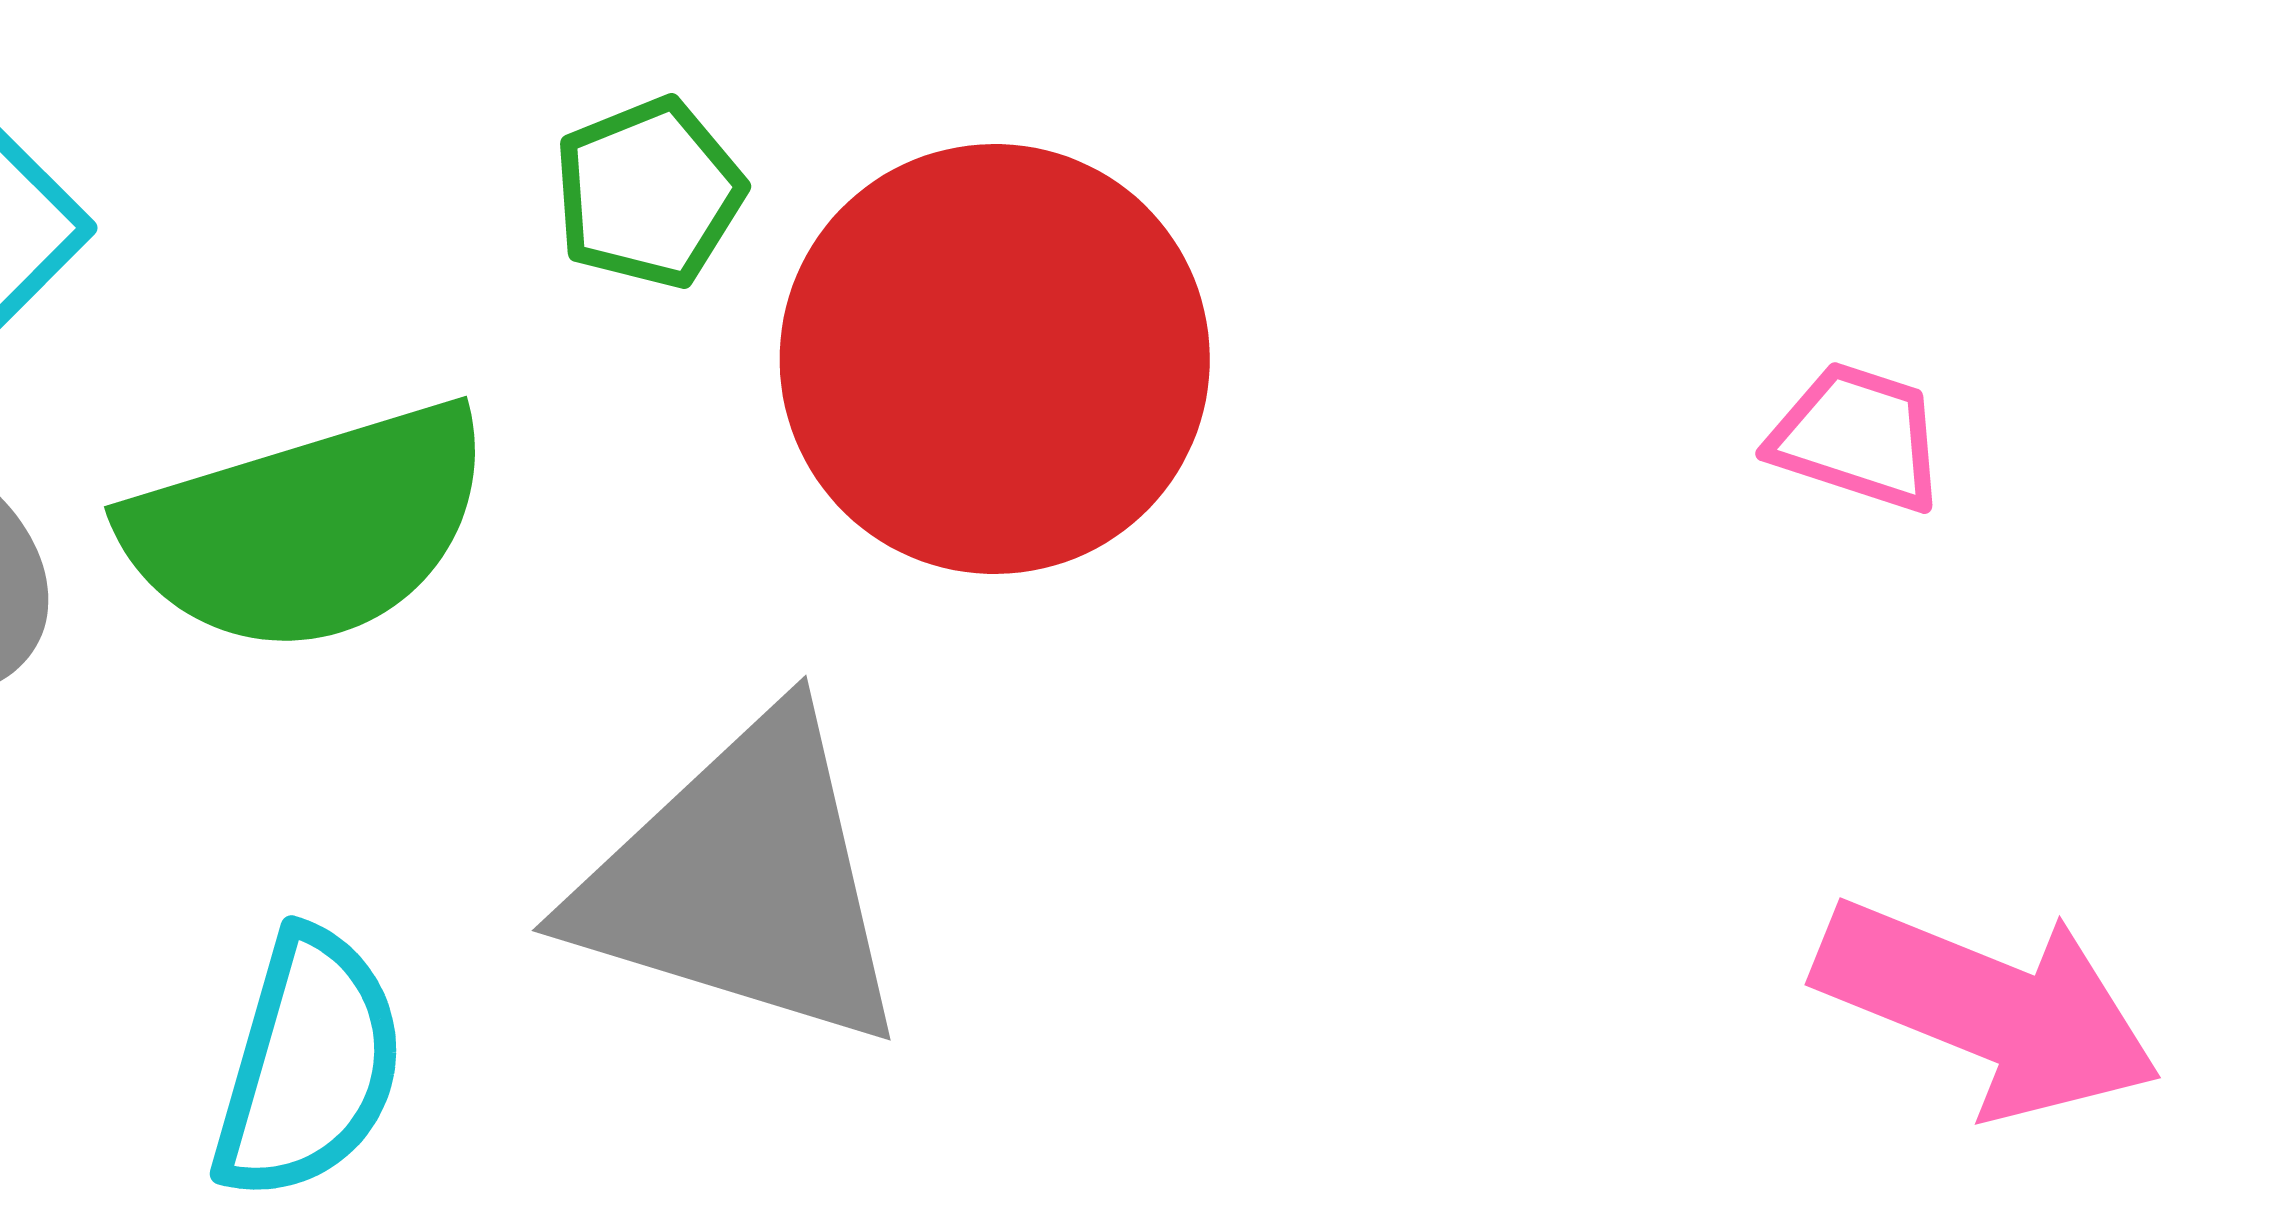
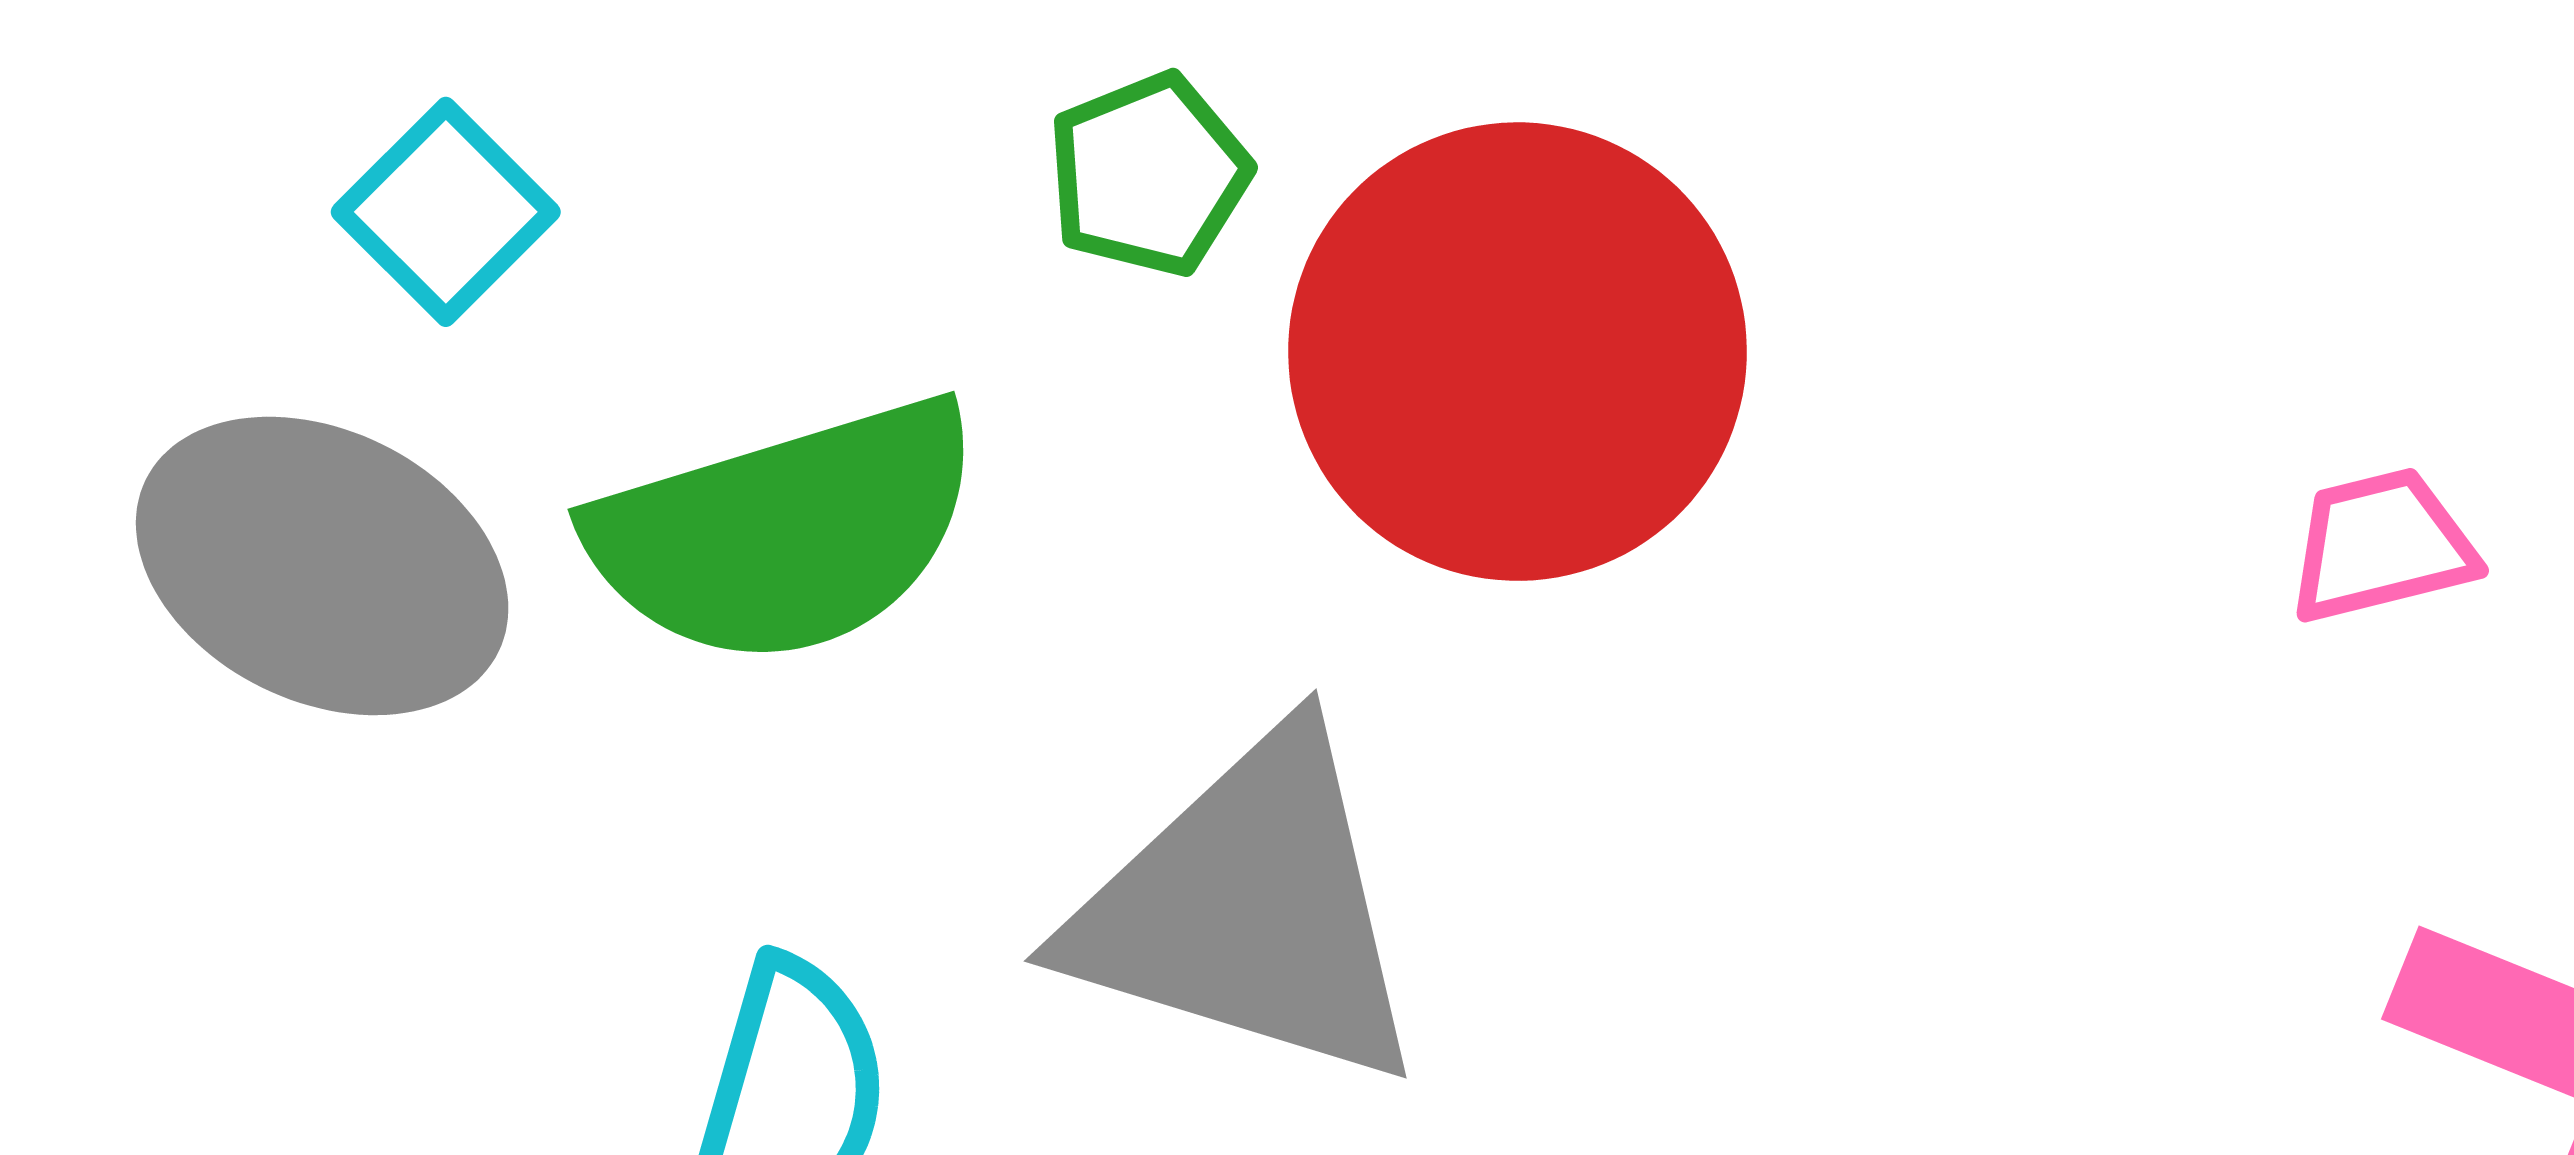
pink trapezoid: (1858, 437) -> (2381, 546), moved, turned -32

